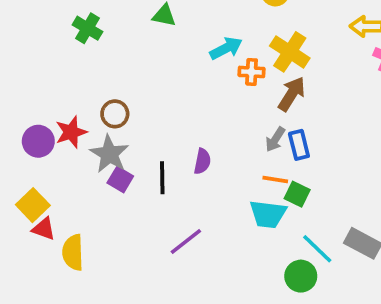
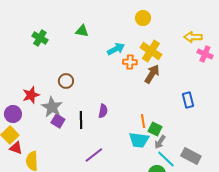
brown circle: (115, 114) -> (66, 81), moved
gray arrow: (275, 139) -> (160, 142), moved
purple circle: (38, 141) -> (13, 114), moved
blue rectangle: (299, 145) -> (188, 100), moved
orange line: (275, 180) -> (143, 121), turned 72

